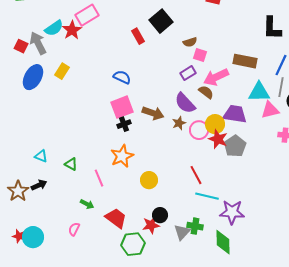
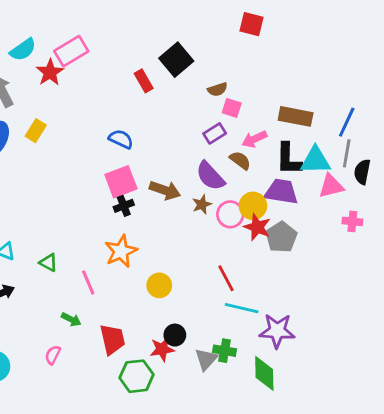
cyan semicircle: (54, 28) -> (23, 50), moved
black L-shape: (272, 28) -> (288, 159), moved
pink arrow: (216, 77) -> (254, 139), size x0.7
red trapezoid: (116, 218) -> (112, 339), turned 40

